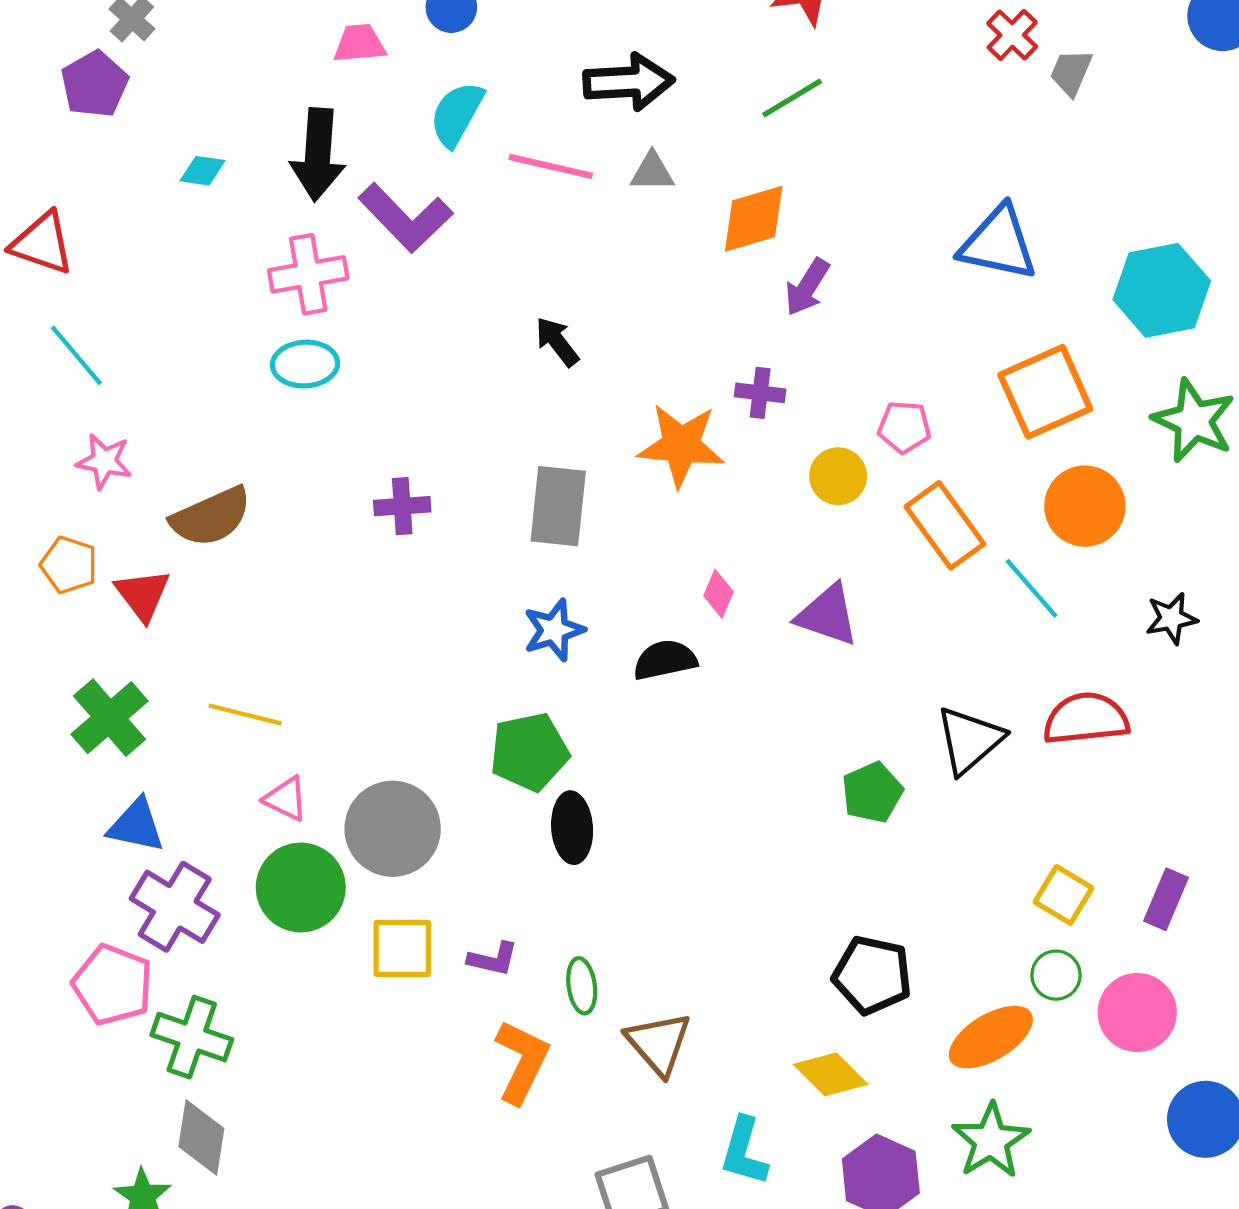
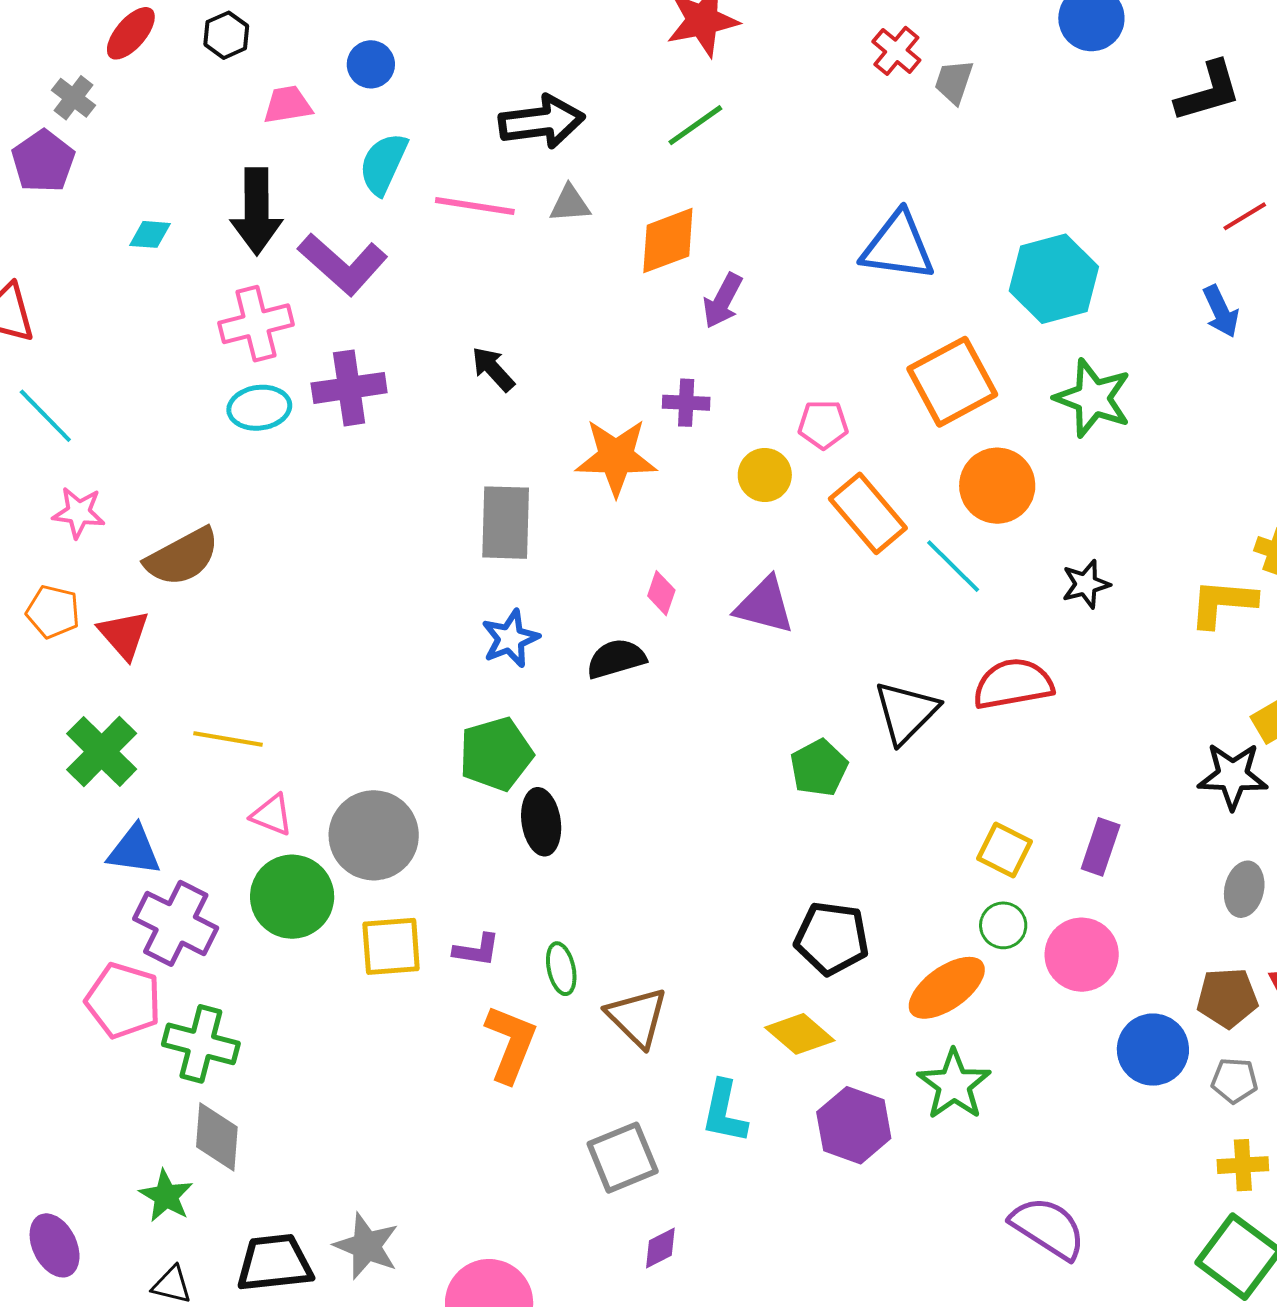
purple cross: (402, 506) -> (349, 388), moved, size x1.4

